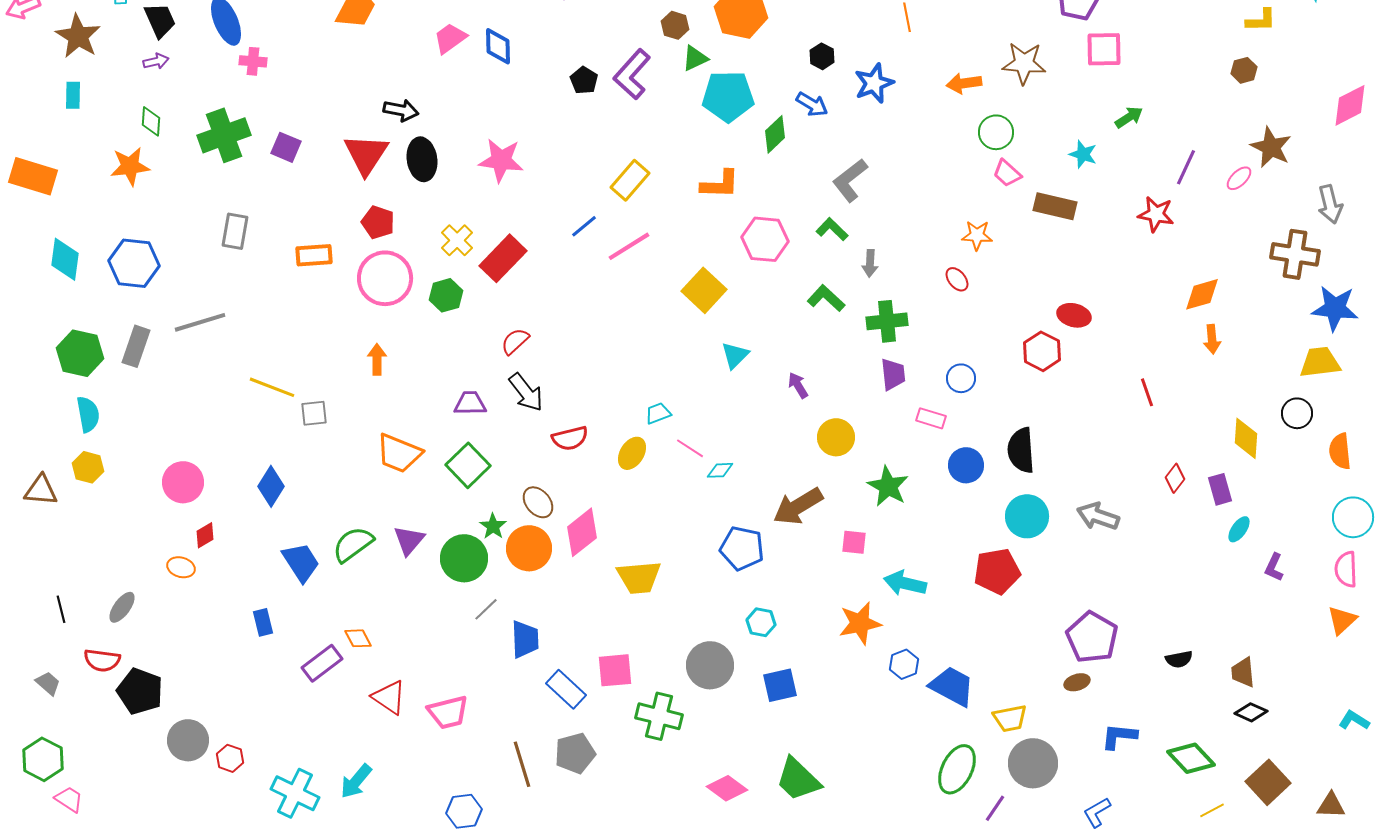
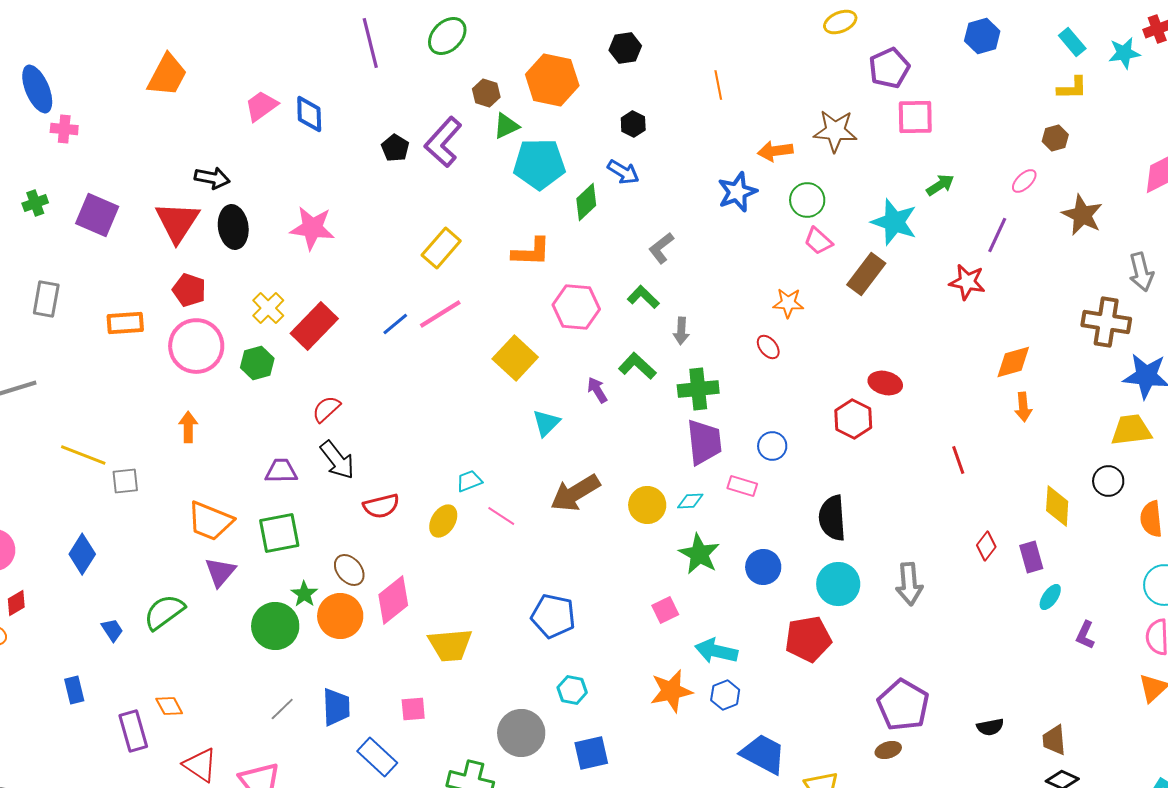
blue star: (874, 83) -> (737, 192), moved
green cross: (224, 135) -> (35, 203), size x0.5
purple square: (286, 147) -> (97, 215), size x1.4
cyan star: (1083, 154) -> (894, 222), size x1.6
pink ellipse: (1239, 178) -> (1024, 181), moved
gray L-shape: (850, 180) -> (661, 248), size x0.7
brown rectangle: (1055, 206) -> (866, 274), turned -66
blue line: (584, 226) -> (395, 324), moved
purple trapezoid: (893, 374) -> (704, 442), size x1.4
purple arrow: (798, 385) -> (597, 390), moved
green square: (468, 465) -> (279, 533), turned 33
blue circle: (966, 465) -> (763, 567), moved
cyan diamond: (720, 470) -> (690, 501), moved
brown arrow: (798, 506) -> (575, 493), moved
gray arrow: (1098, 516) -> (909, 584), turned -114
purple triangle: (409, 540) -> (220, 572), moved
pink square: (854, 542) -> (665, 610), turned -32
blue trapezoid: (301, 562) -> (112, 630), size x0.6
gray line: (486, 609) -> (282, 709), moved
purple rectangle: (322, 663) -> (133, 731), turned -69
blue hexagon: (904, 664) -> (725, 695), moved
pink square: (615, 670) -> (413, 709), moved, size x0.7

